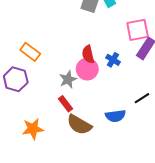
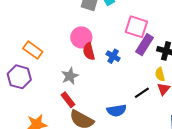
pink square: (138, 30) -> (136, 27), turned 30
pink circle: (87, 69) -> (81, 37), moved

